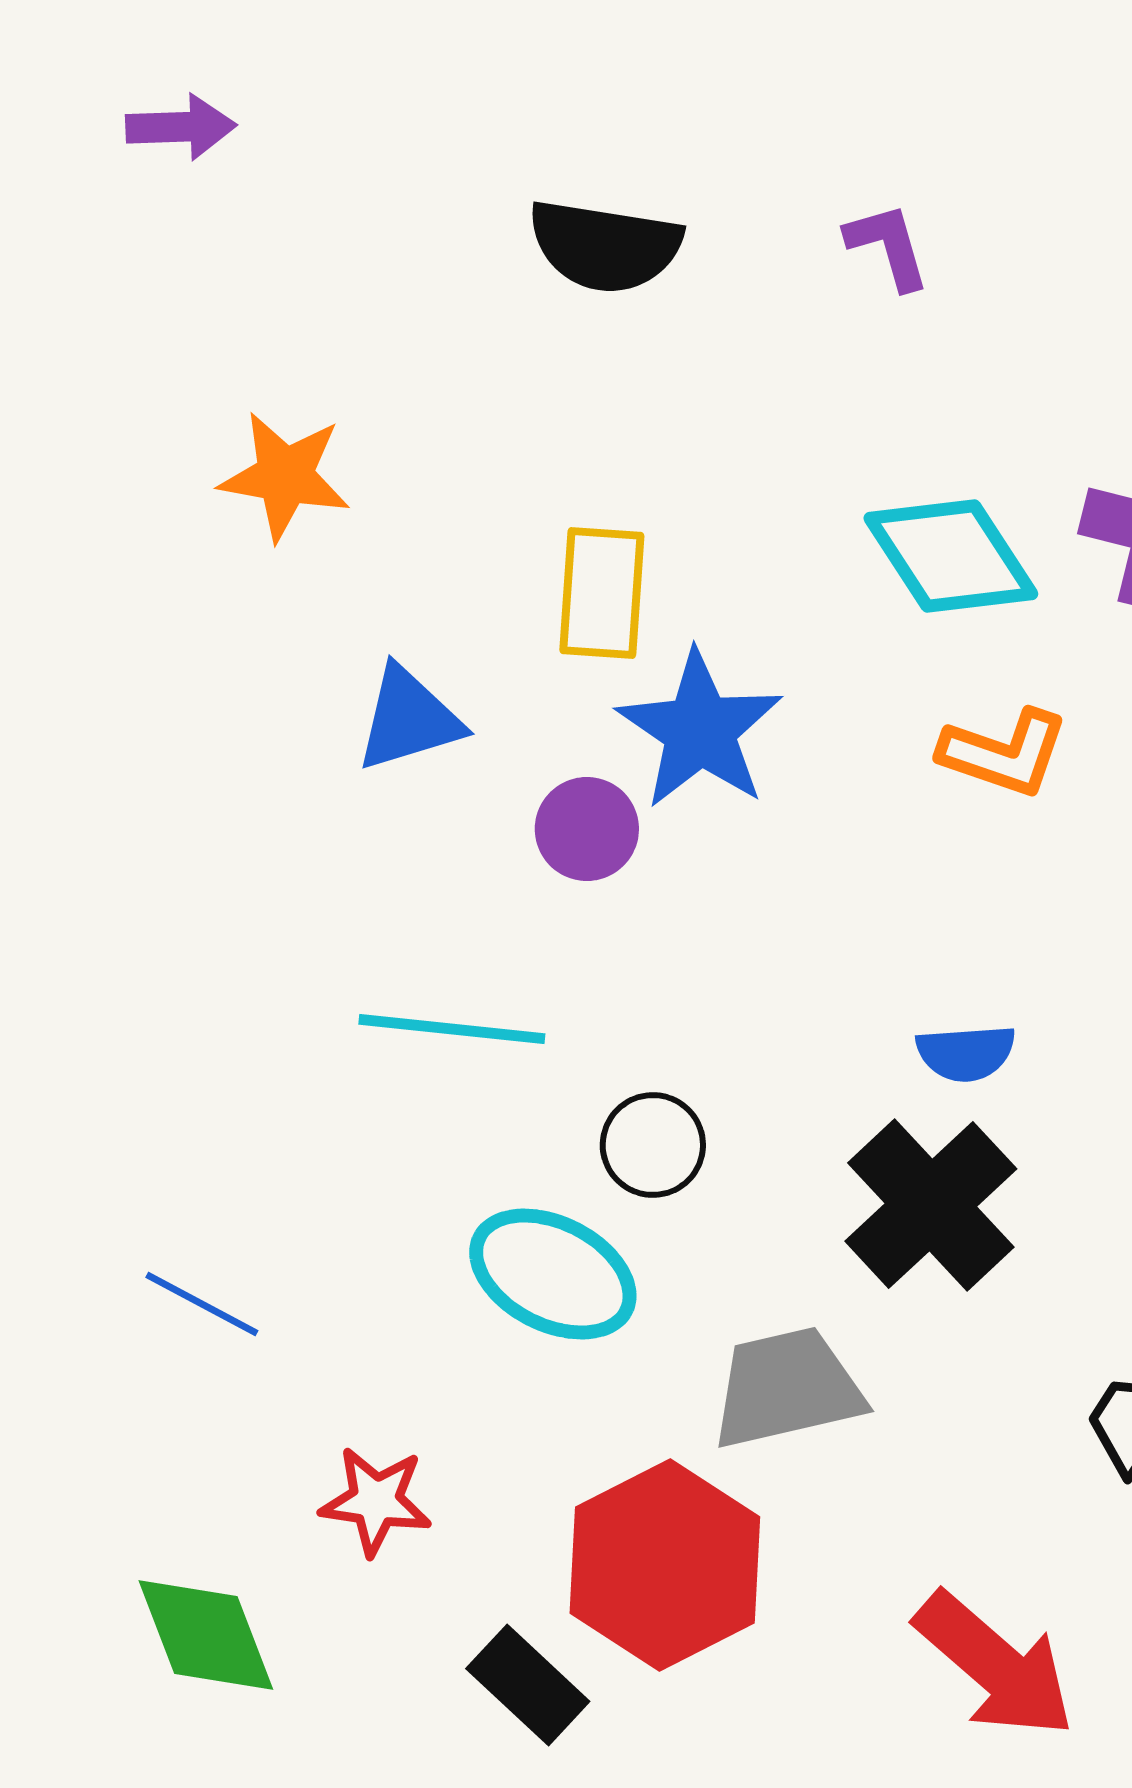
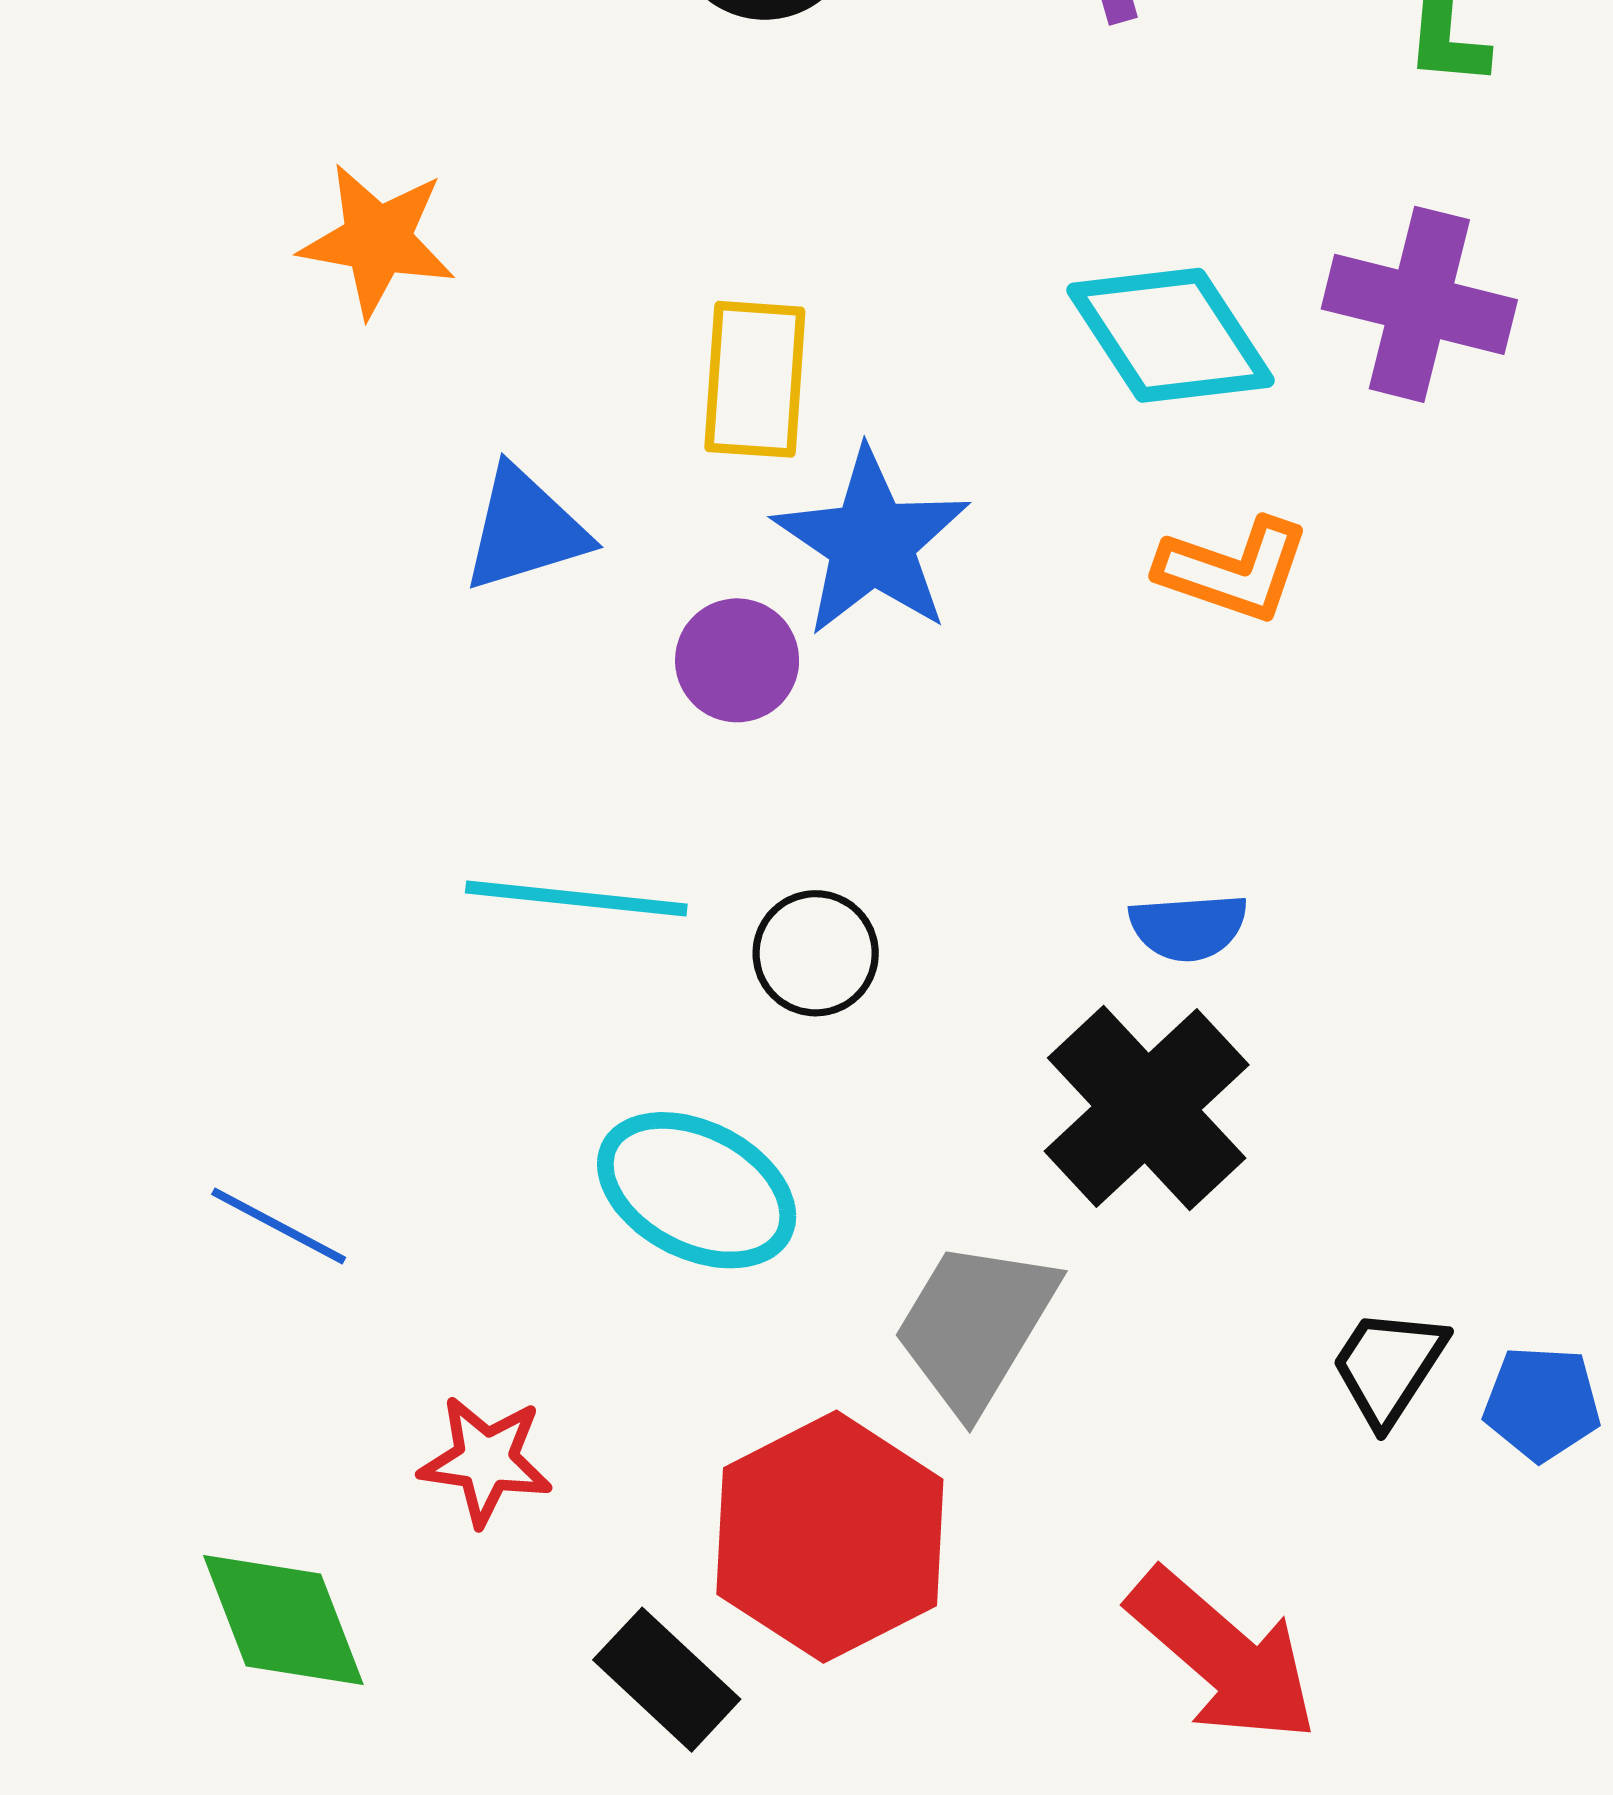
black circle: (653, 1145) -> (816, 953), moved
gray trapezoid: (787, 1388) -> (975, 1326), turned -46

